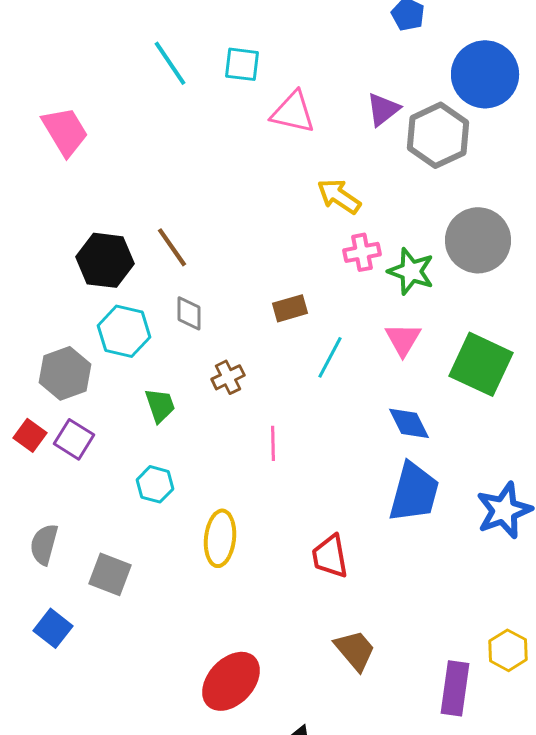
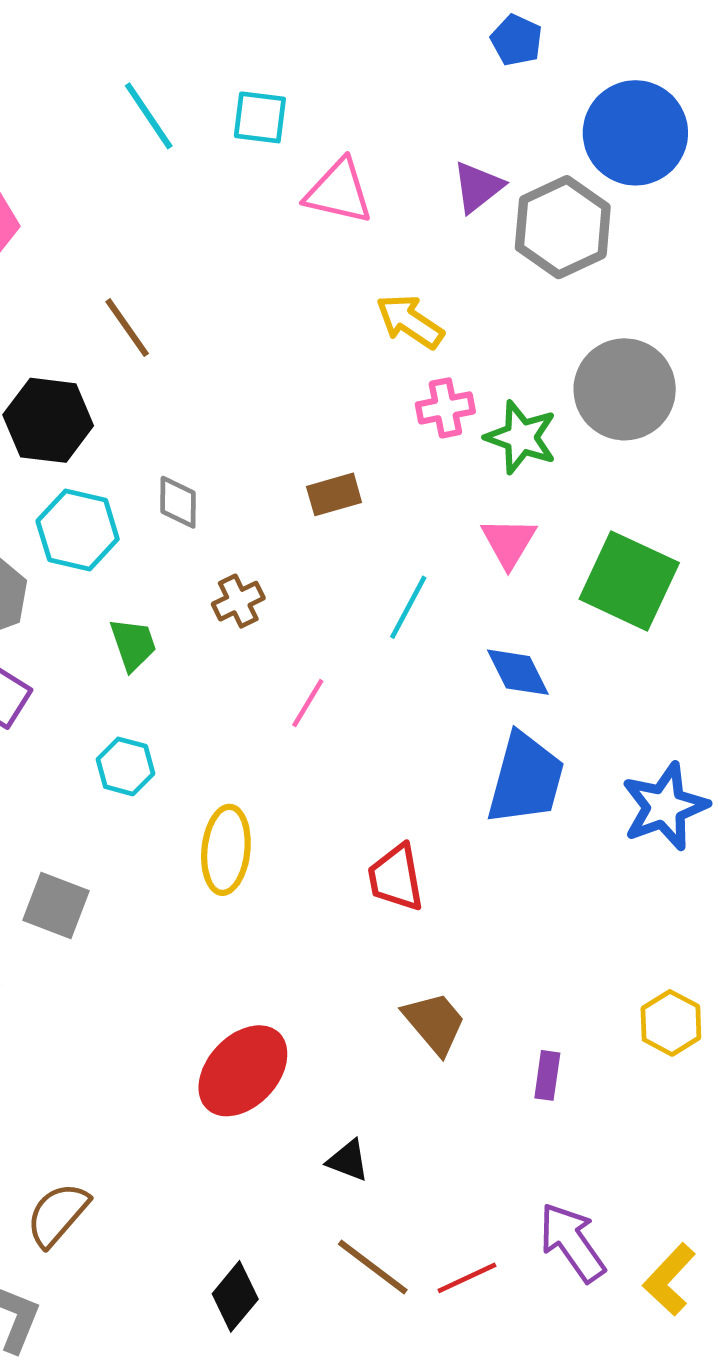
brown line: (172, 247) -> (127, 328), moved
cyan line: (330, 357) -> (408, 607), moved
pink line: (273, 443) -> (308, 703), turned 32
purple rectangle: (455, 688) -> (547, 1075), moved, size x0.6

